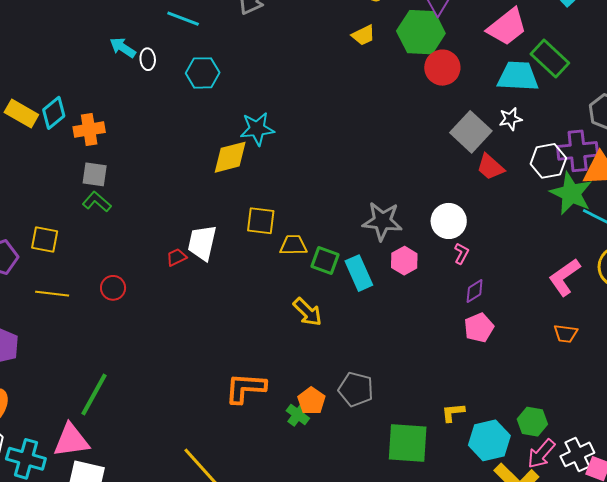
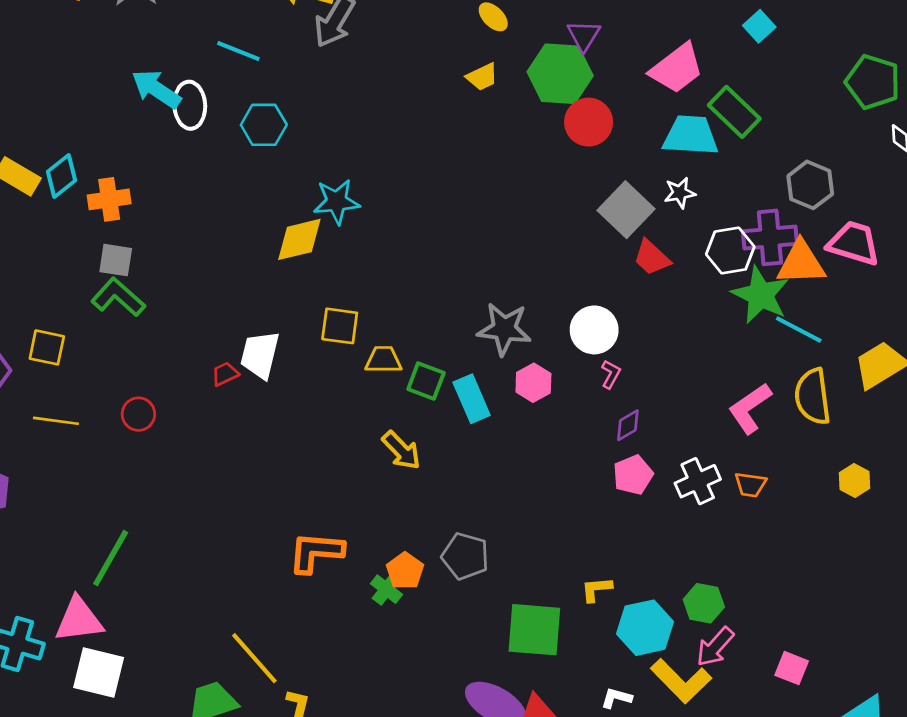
cyan arrow: (123, 48) -> (156, 89), size x1.4
white ellipse: (148, 59) -> (190, 105), size x1.6
green L-shape: (97, 202) -> (118, 297), size x1.4
white cross: (577, 454) -> (698, 481), moved

